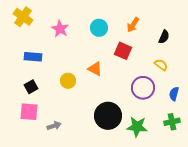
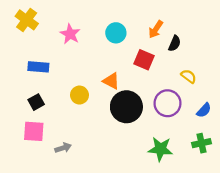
black semicircle: (164, 37) -> (175, 43), moved
blue semicircle: (174, 94) -> (204, 110), turned -152
black circle: (108, 116) -> (126, 107), moved

